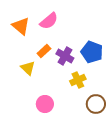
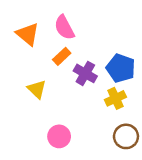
pink semicircle: (49, 21) -> (64, 28), turned 102
orange rectangle: (44, 51) -> (62, 56), moved
yellow cross: (78, 80) -> (115, 98), moved

